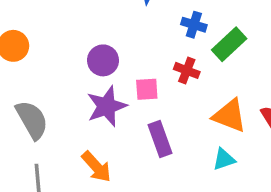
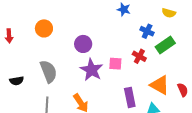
purple circle: (103, 60) -> (83, 44), moved
purple star: (107, 106) -> (91, 70), turned -30
purple rectangle: (160, 139) -> (130, 97), moved

